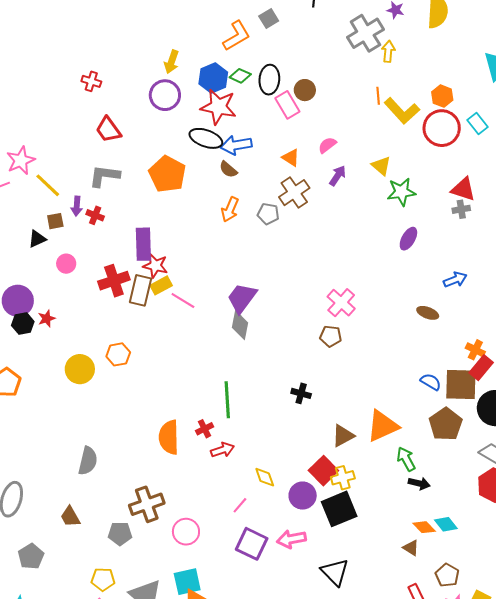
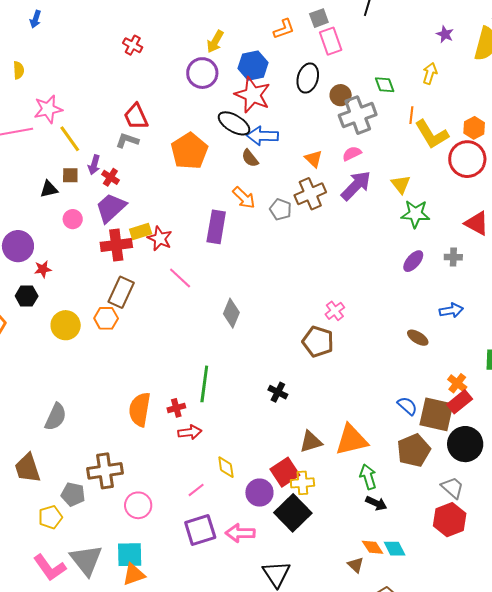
gray cross: (365, 33) -> (358, 115), moved
orange L-shape: (236, 36) -> (284, 29), size x0.7
green diamond: (240, 76) -> (385, 85), moved, turned 35
pink rectangle: (287, 105) -> (331, 41), moved
red trapezoid: (108, 130) -> (136, 116), moved
gray L-shape: (104, 176) -> (127, 140), size x0.7
purple arrow: (338, 176) -> (356, 186), size x1.6
orange arrow: (230, 209) -> (244, 198), turned -80
gray cross: (461, 209) -> (453, 257), moved
purple rectangle: (143, 244) -> (216, 227), moved
yellow rectangle: (161, 285) -> (141, 232), moved
brown rectangle: (140, 290) -> (121, 292), moved
purple trapezoid: (242, 298) -> (111, 208), moved
pink cross: (341, 303) -> (335, 311), size x0.7
black hexagon: (23, 324) -> (27, 296), moved
brown pentagon: (331, 336) -> (318, 342), size x1.4
black square: (339, 509) -> (293, 513), turned -33
brown trapezoid: (70, 517) -> (28, 468), size x1.4
purple square: (252, 544) -> (200, 530), turned 36
yellow pentagon: (103, 579) -> (50, 517), moved, turned -30

